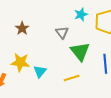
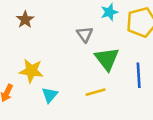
brown star: (22, 28) -> (25, 20), moved
cyan triangle: (40, 71) -> (50, 95), moved

